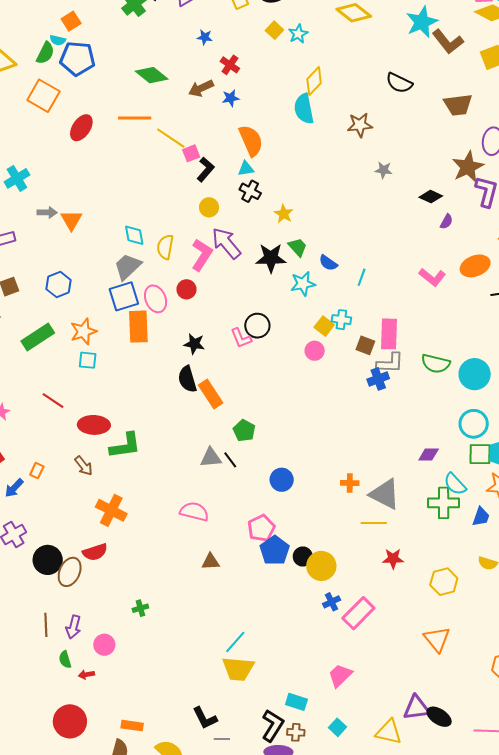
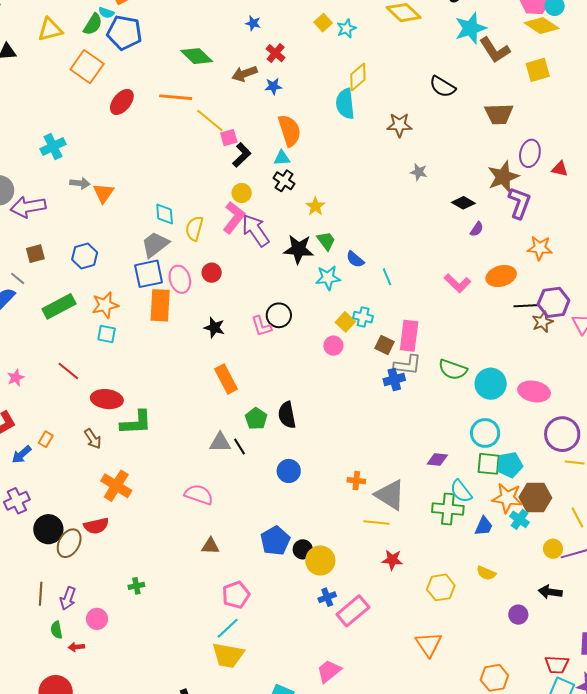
pink L-shape: (202, 255) -> (234, 217), moved
cyan line: (362, 277) -> (387, 277), turned -48
black semicircle: (187, 379) -> (287, 415), moved
pink pentagon: (261, 528) -> (236, 595), moved

